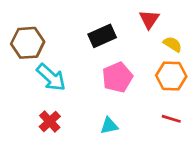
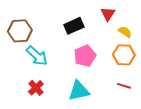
cyan triangle: (109, 126) -> (79, 91), size x1.6

